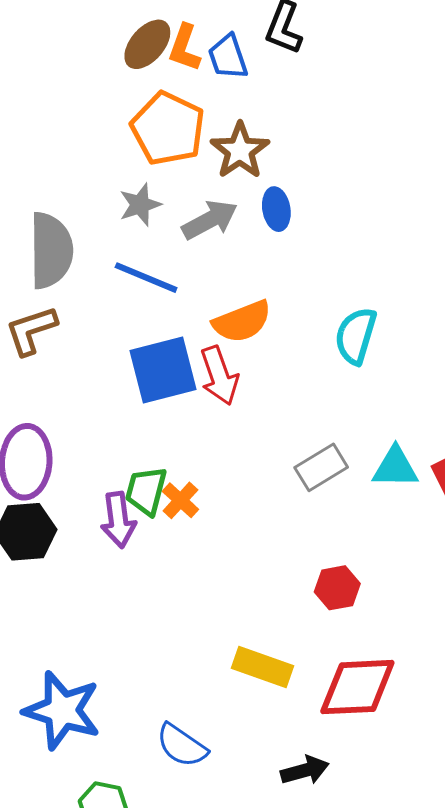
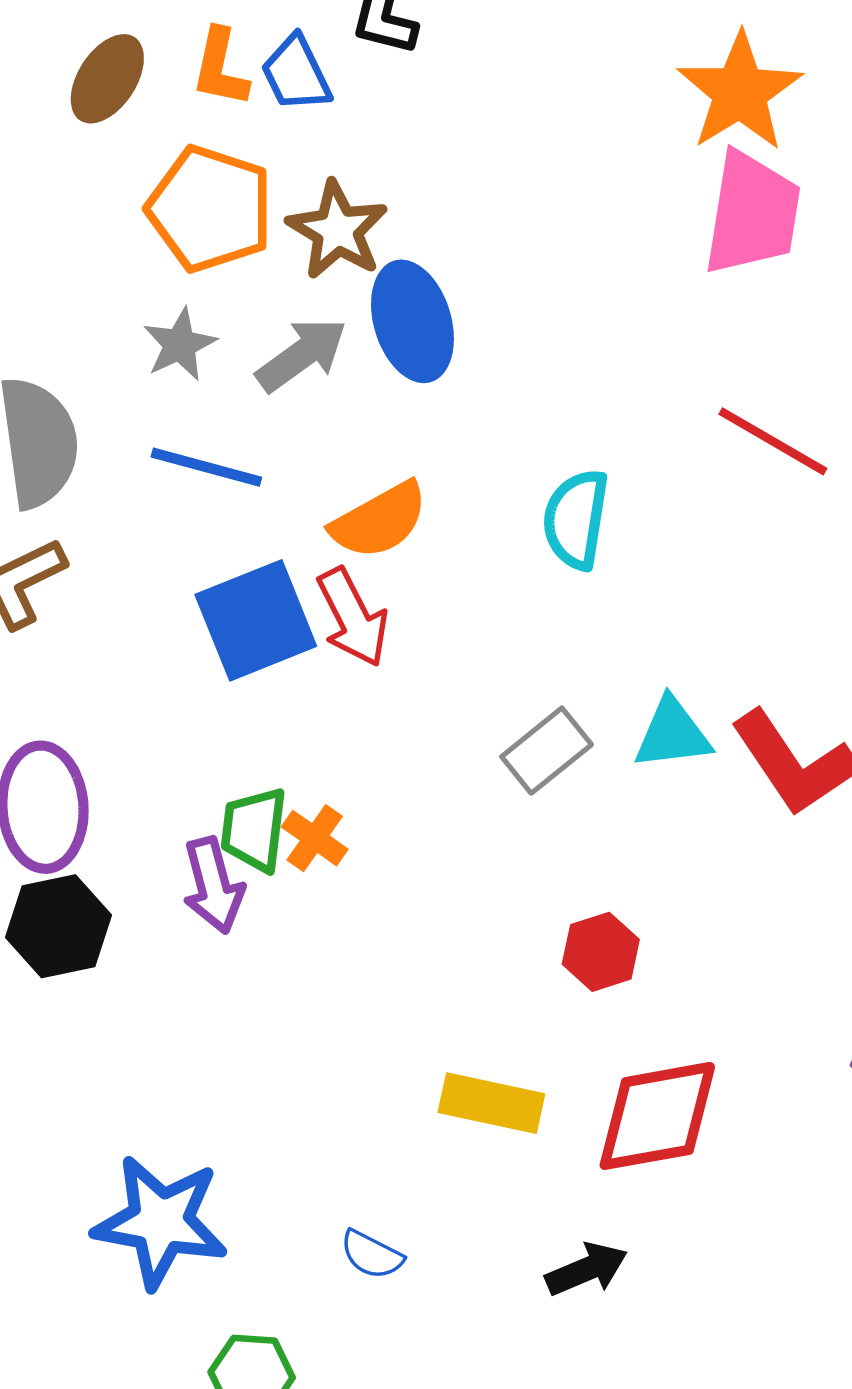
brown ellipse: (147, 44) -> (107, 79), moved
blue ellipse: (276, 209) -> (412, 321), size x1.6
blue semicircle: (182, 745) -> (372, 1255), size x0.7

